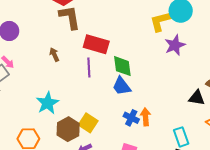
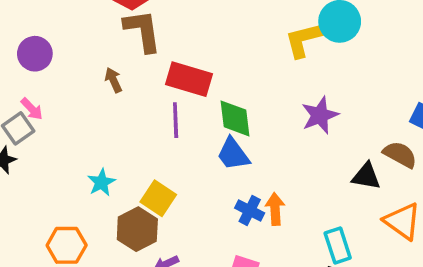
purple star: (175, 45) -> (320, 115), moved
brown arrow: (54, 55) -> (113, 80), moved
cyan star: (48, 103) -> (101, 182), size x0.7
yellow square: (88, 123) -> (158, 198), moved

